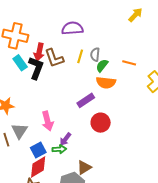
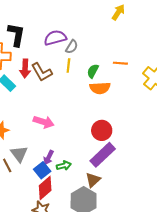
gray semicircle: (95, 54) -> (72, 47), moved, turned -144
black L-shape: (36, 68) -> (16, 35), moved
purple rectangle: (86, 100) -> (103, 155), moved, size x1.4
pink arrow: (48, 121) -> (44, 122), moved, turned -48
purple arrow: (65, 139) -> (49, 157), moved

